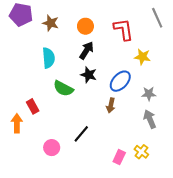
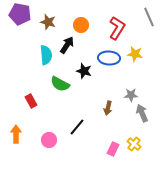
red L-shape: (123, 29) -> (117, 28), turned 40
black arrow: (86, 50) -> (67, 45), moved
blue ellipse: (120, 81) -> (109, 58), moved, turned 50
gray star: (149, 94) -> (131, 95), moved
brown arrow: (111, 105) -> (108, 108), moved
orange arrow: (17, 123) -> (16, 134), moved

